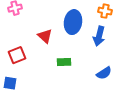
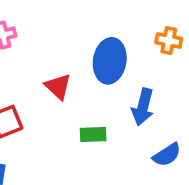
blue arrow: (99, 36) -> (143, 107), moved

